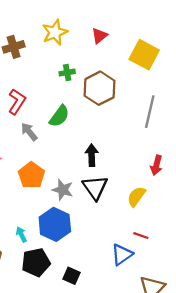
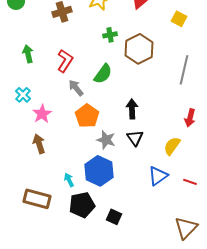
yellow square: (144, 55) -> (179, 19), size x0.6
orange pentagon: (31, 175) -> (87, 116), moved
black triangle: (95, 188) -> (135, 138), size x0.7
red line: (141, 236) -> (190, 182), moved
blue triangle: (122, 255) -> (158, 176), moved

